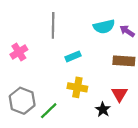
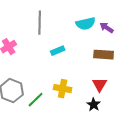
yellow cross: (77, 87) -> (63, 89), moved
black star: (103, 110) -> (94, 105), moved

